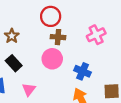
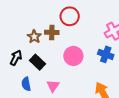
brown cross: (58, 37) -> (52, 32), moved
blue cross: (83, 71) -> (106, 54), moved

